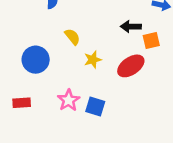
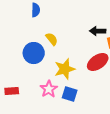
blue circle: (36, 60) -> (34, 53), moved
yellow star: (93, 60) -> (65, 69), moved, size x1.5

